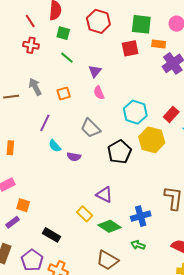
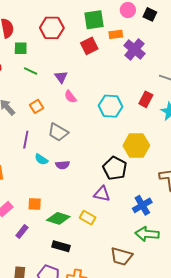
gray trapezoid: (91, 128) -> (58, 132), moved
yellow hexagon: (152, 140) -> (136, 145), moved
black pentagon: (119, 152) -> (115, 168), moved
orange square: (23, 205) -> (35, 204), moved
purple rectangle: (13, 222) -> (22, 232), moved
green diamond: (110, 226) -> (58, 218), moved
green arrow: (138, 245) -> (147, 234), size x1.6

